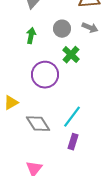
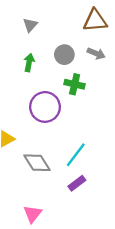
green cross: (71, 55) -> (75, 84), turned -30
purple rectangle: (73, 142) -> (77, 183), turned 35

